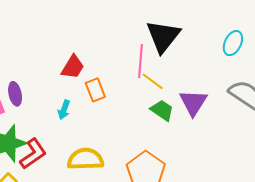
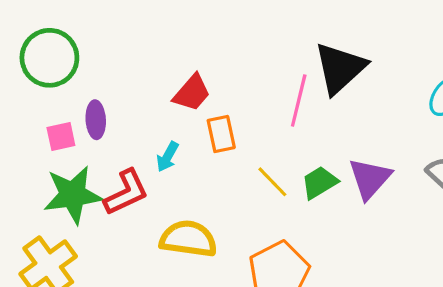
yellow line: (153, 81) -> (272, 182), moved
green trapezoid: (162, 110) -> (320, 183), turned -75
red L-shape: (33, 154) -> (126, 192), moved

